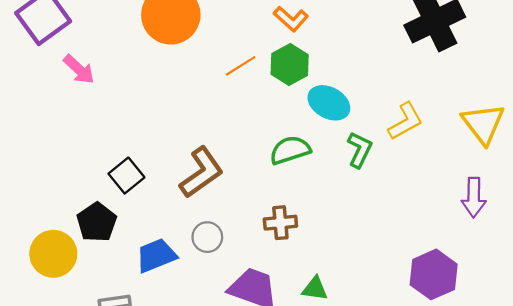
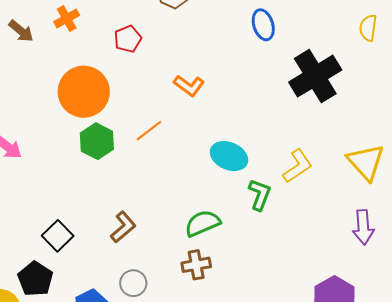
green hexagon: (290, 65) -> (97, 141), moved
green semicircle: (290, 150) -> (203, 223), moved
brown L-shape: (202, 172) -> (123, 227), size x0.7

